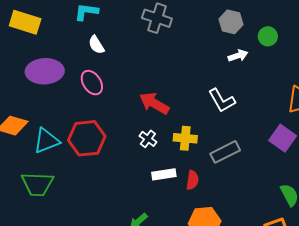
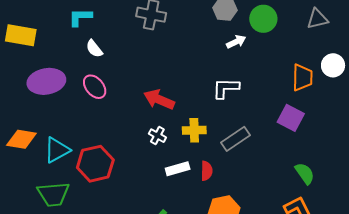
green circle: (268, 36) -> (263, 19), size x1.4
white L-shape: (222, 100) -> (226, 88), turned 128
red hexagon: (87, 138) -> (95, 164), moved

